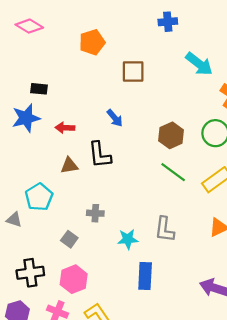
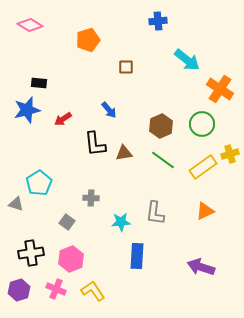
brown square: (133, 71) -> (126, 67), size x0.7
red arrow: (65, 128) -> (63, 119), turned -36
brown triangle: (69, 166) -> (124, 153), moved

